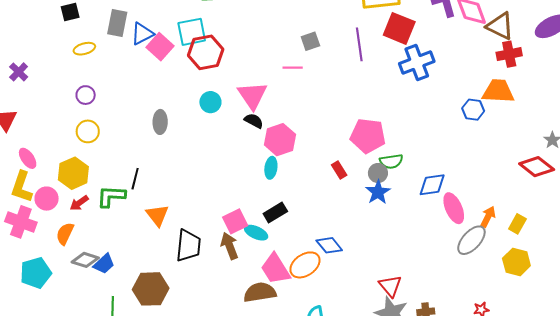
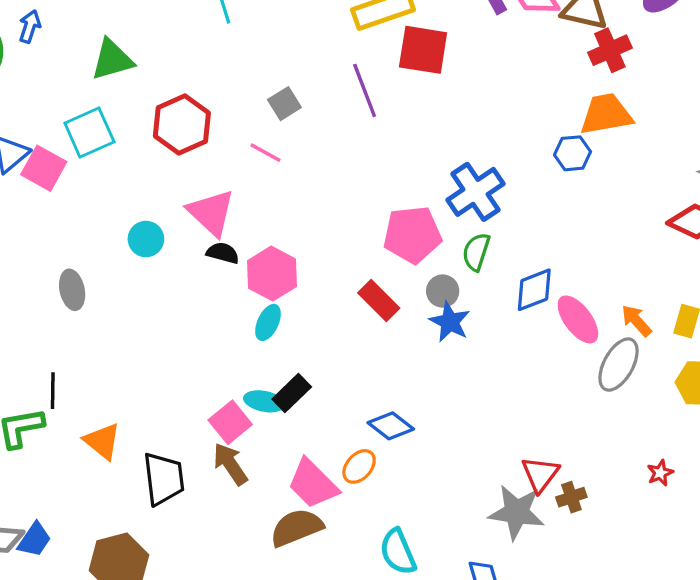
red hexagon: (206, 52) -> (182, 124), moved
blue cross: (417, 62) -> (476, 192), moved
pink line: (293, 68) -> (265, 153), turned 42
green semicircle: (391, 161) -> (476, 252), moved, turned 130
cyan ellipse: (271, 168) -> (268, 322), turned 30
red rectangle: (339, 170) -> (379, 301), size x1.4
orange arrow: (488, 217) -> (636, 321), turned -55
cyan ellipse: (256, 233) -> (264, 401), moved
orange ellipse: (305, 265) -> (359, 466), size x0.7
red triangle: (390, 286) -> (540, 474), moved, turned 30

